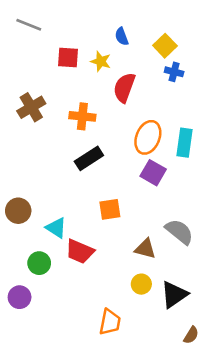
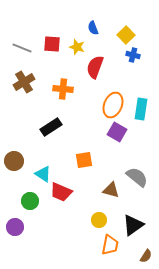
gray line: (29, 25) -> (22, 48), moved
black rectangle: (89, 158) -> (51, 127), moved
yellow circle: (141, 284) -> (99, 220), moved
orange trapezoid: (110, 322) -> (110, 245), moved

